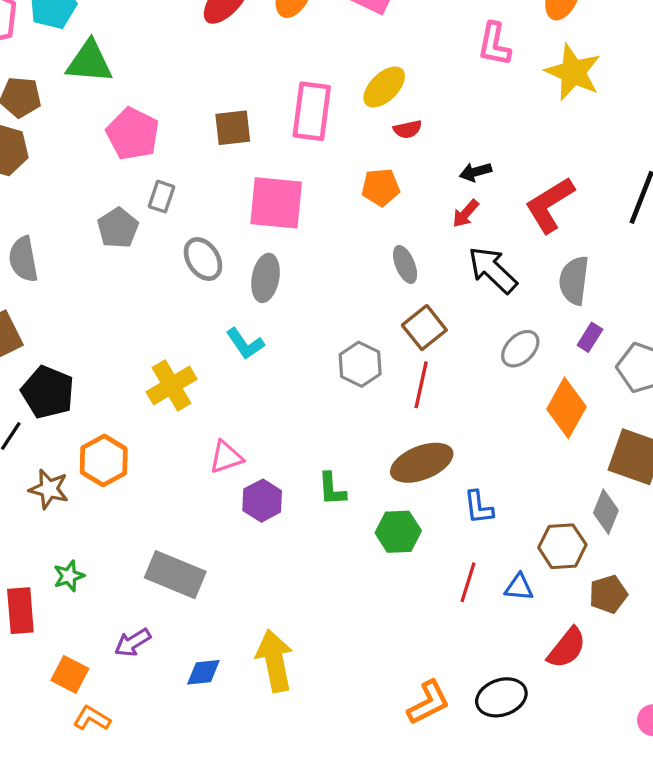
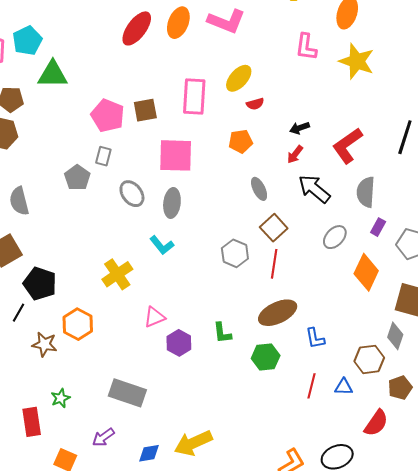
pink pentagon: (133, 134) -> (108, 116), moved
yellow arrow: (275, 661) -> (193, 443), turned -99

